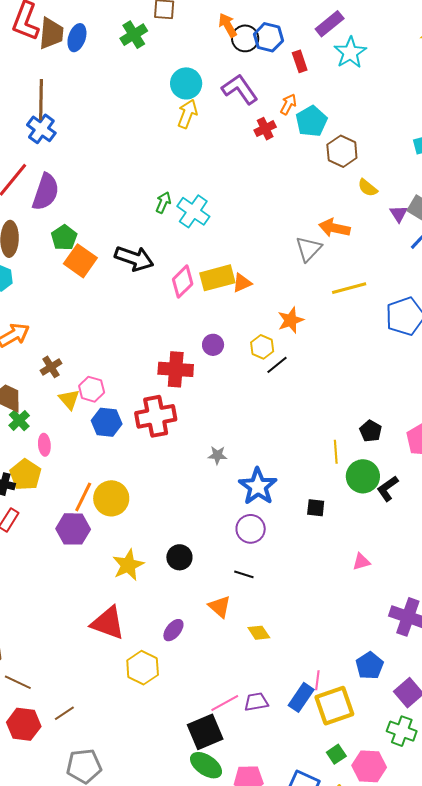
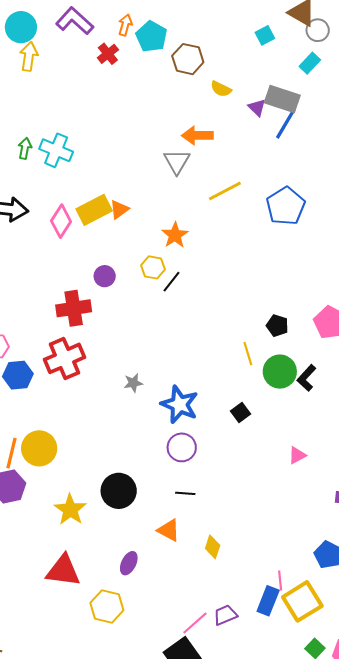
black square: (316, 508) -> (241, 413), turned -30
black circle: (179, 557) -> (119, 491), size x1.4
yellow diamond: (259, 633) -> (213, 547), turned 65

